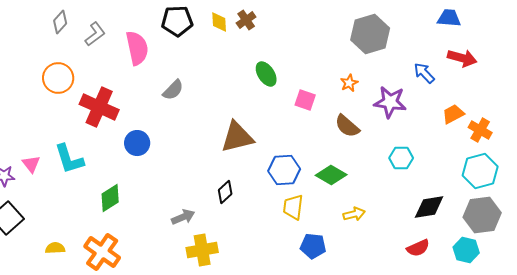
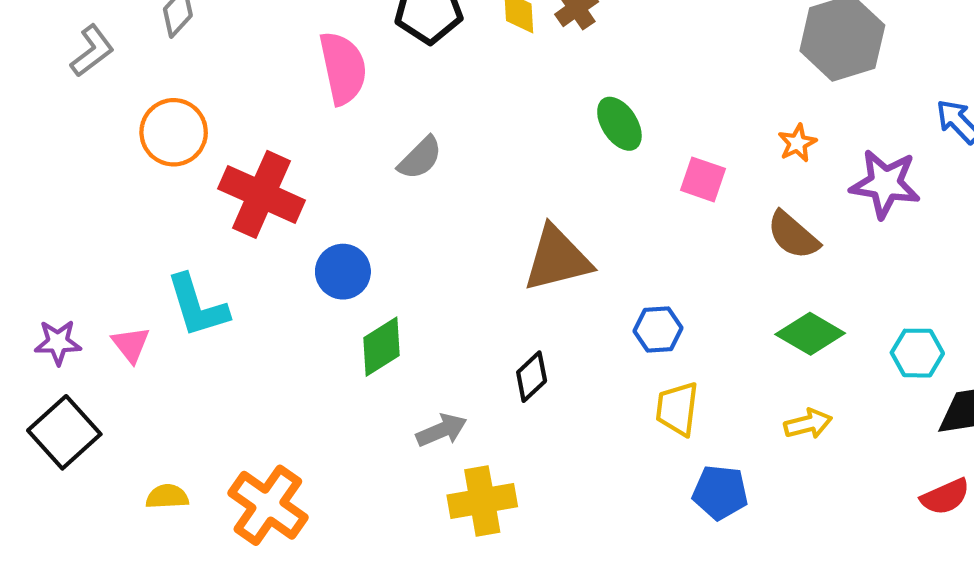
gray L-shape: (95, 34) -> (92, 51), moved
cyan hexagon: (401, 158) -> (917, 353), moved
pink triangle: (31, 164) -> (131, 344), moved
blue hexagon: (284, 170) -> (658, 329), size x0.7
green diamond: (331, 175) -> (810, 334), moved
green diamond: (110, 198) -> (382, 347), moved

